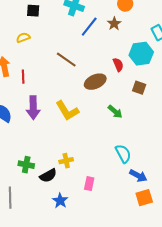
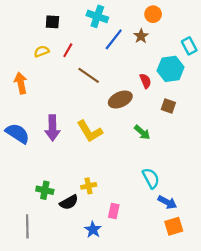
red line: (23, 77) -> (68, 50), moved, turned 32
blue star: (60, 201) -> (93, 230), moved

